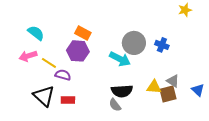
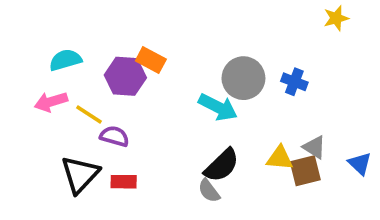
cyan semicircle: (36, 33) -> (65, 60), turned -54
purple hexagon: (78, 51) -> (125, 76), moved
black semicircle: (122, 91) -> (222, 165), turned -40
black triangle: (44, 96) -> (80, 174), turned 30

